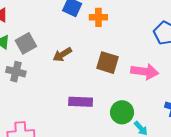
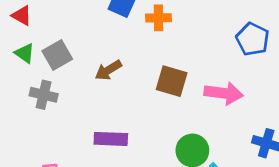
purple rectangle: (81, 102) -> (111, 139), moved

